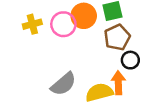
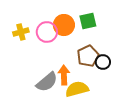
brown pentagon: (117, 37) -> (88, 56), moved
orange arrow: (118, 83) -> (64, 75), moved

